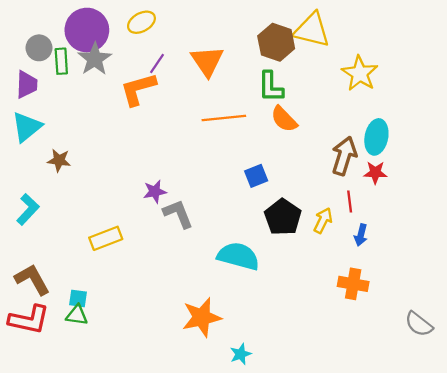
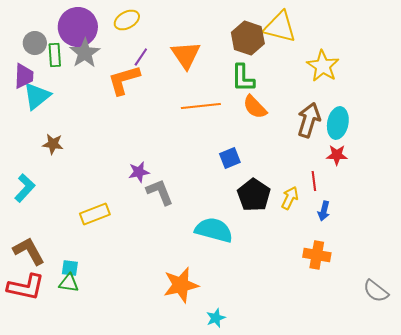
cyan triangle: (27, 127) -> (37, 96), moved
brown arrow: (344, 156) -> (309, 120), moved

